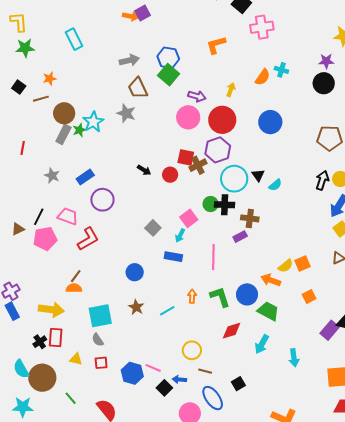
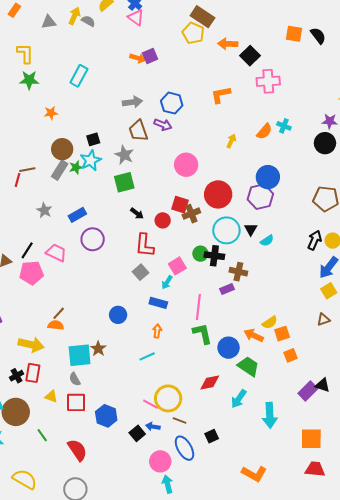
cyan rectangle: (74, 39) -> (79, 76), turned 50
green square: (169, 75) -> (124, 182), moved, turned 30
black square: (19, 87) -> (93, 139), moved, turned 32
purple arrow: (197, 96) -> (163, 125), moved
brown line: (41, 99) -> (27, 170), moved
red circle: (222, 120) -> (218, 194), moved
purple hexagon: (218, 150) -> (260, 197), moved
red L-shape: (88, 239) -> (145, 245), moved, turned 120
orange square: (303, 264) -> (282, 334), moved
orange arrow: (192, 296) -> (157, 331), moved
green L-shape: (220, 297) -> (202, 333), moved
brown star: (136, 307) -> (98, 349), moved
yellow circle: (192, 350) -> (168, 398), size x1.4
cyan arrow: (294, 358) -> (270, 415), size x1.4
red square: (101, 363) -> (76, 402), size x1.5
pink line: (153, 368) -> (151, 404), moved

